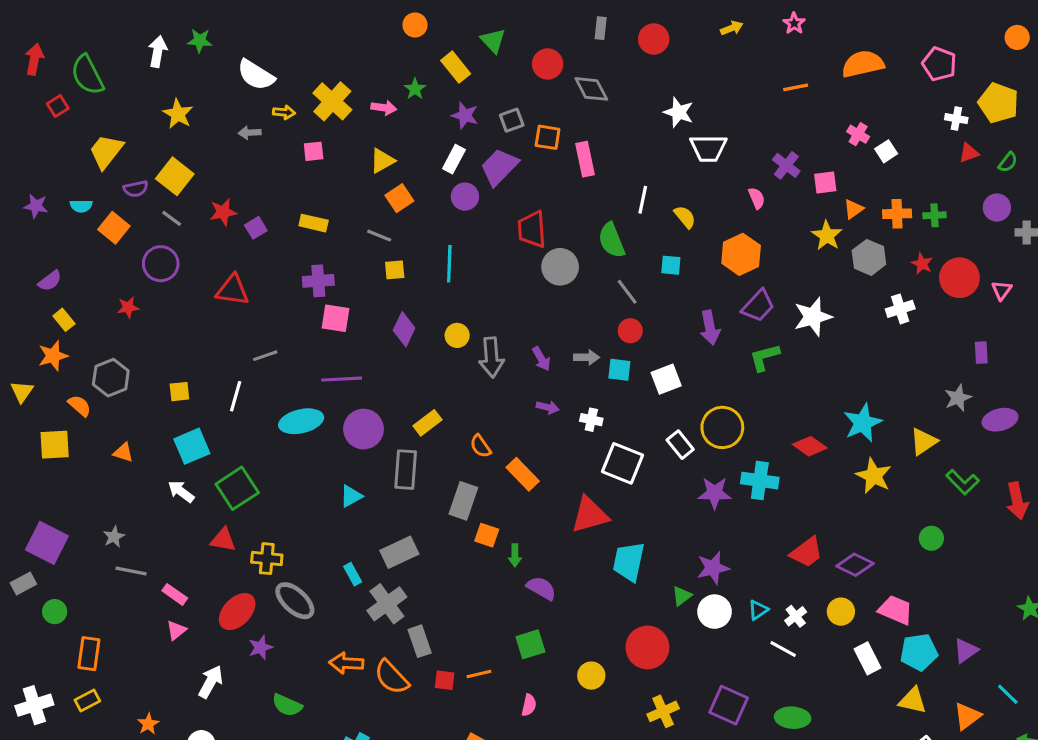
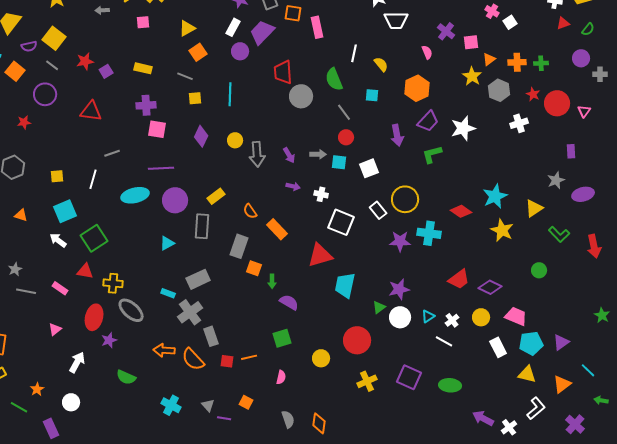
cyan rectangle: (353, 574) -> (168, 293), turned -40
pink rectangle: (175, 594) -> (60, 288), moved
red ellipse: (237, 612) -> (94, 317), turned -30

